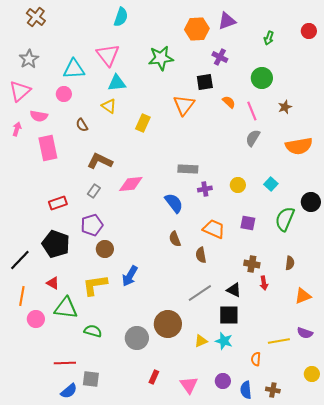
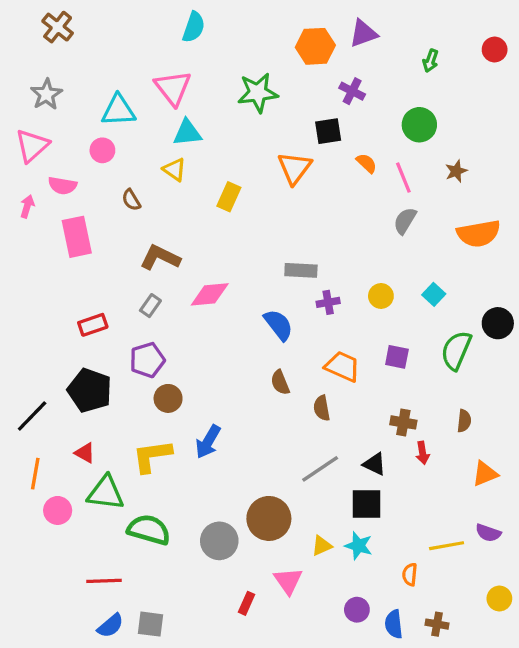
green semicircle: (93, 331) -> (149, 530), size x1.5
gray square: (91, 379) -> (150, 624), moved
pink triangle: (189, 385) -> (288, 581), moved

